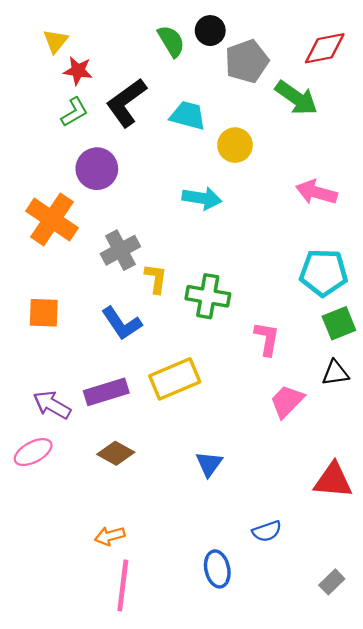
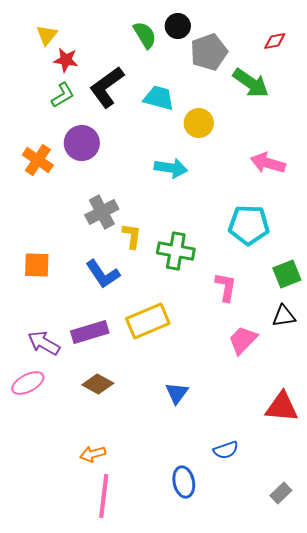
red diamond: (325, 48) -> (275, 41), size x0.6
orange cross: (52, 219) -> (38, 160), moved, size x0.7
cyan pentagon: (324, 273) -> (249, 225), moved

